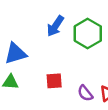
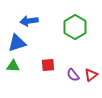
blue arrow: (55, 26) -> (29, 21), moved, turned 48

